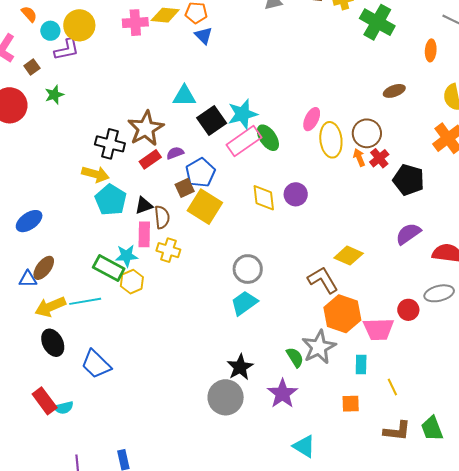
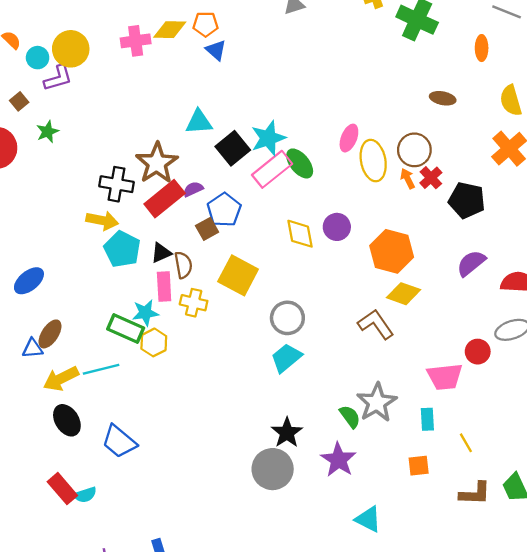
brown ellipse: (394, 91) -> (443, 98), turned 35
red rectangle: (150, 159) -> (165, 199), size x1.6
yellow square: (205, 207) -> (238, 275), moved
orange hexagon: (342, 314) -> (392, 251), moved

